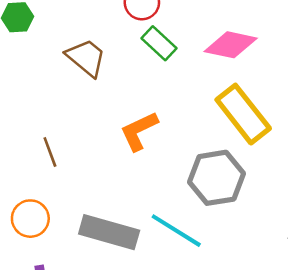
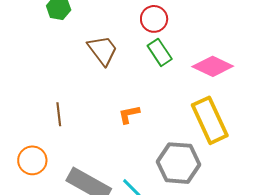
orange L-shape: (139, 131) -> (129, 114), size x0.7

